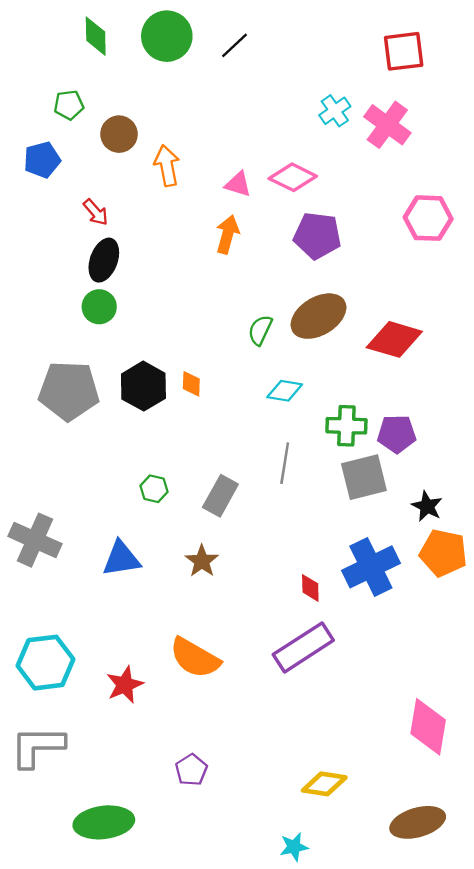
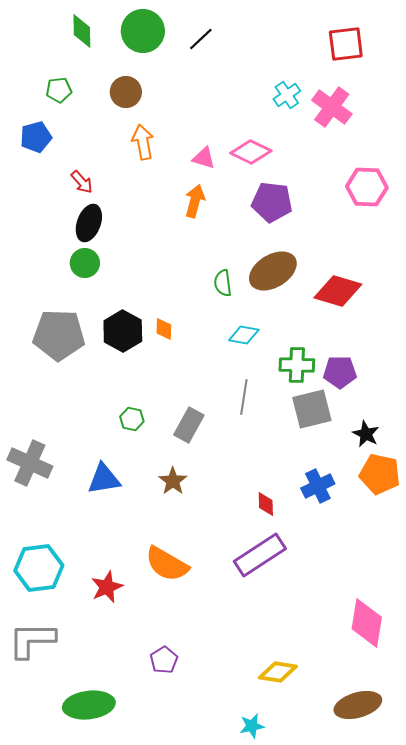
brown circle: (119, 134) -> (126, 92), moved
green semicircle: (260, 330) -> (223, 283), turned -32
blue cross: (371, 567) -> (318, 486), size x0.7

